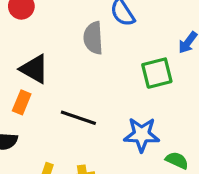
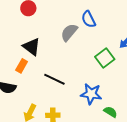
gray semicircle: (93, 38) -> (69, 32), turned 36
green square: (157, 73) -> (105, 58), turned -30

